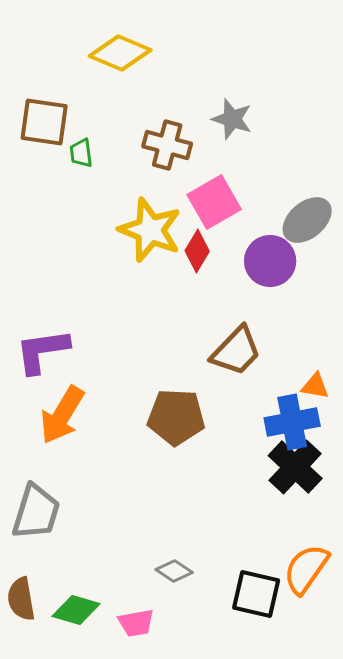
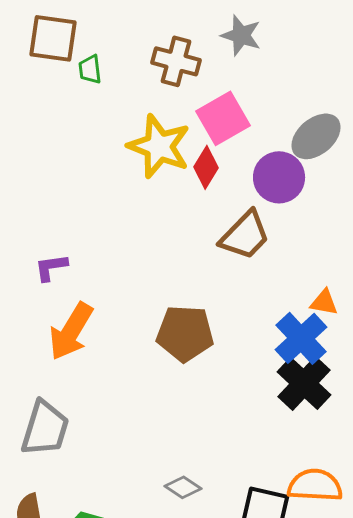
purple L-shape: (42, 351) -> (51, 267), size x0.6
brown trapezoid: (236, 351) -> (245, 235), moved
blue cross: (292, 422) -> (301, 338), turned -32
orange semicircle: (306, 569) -> (315, 485), turned 58

